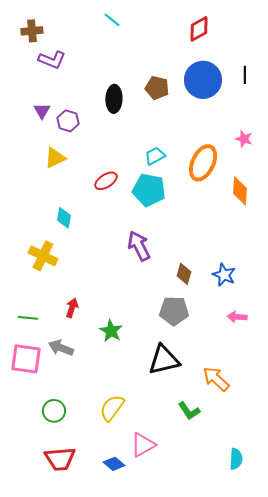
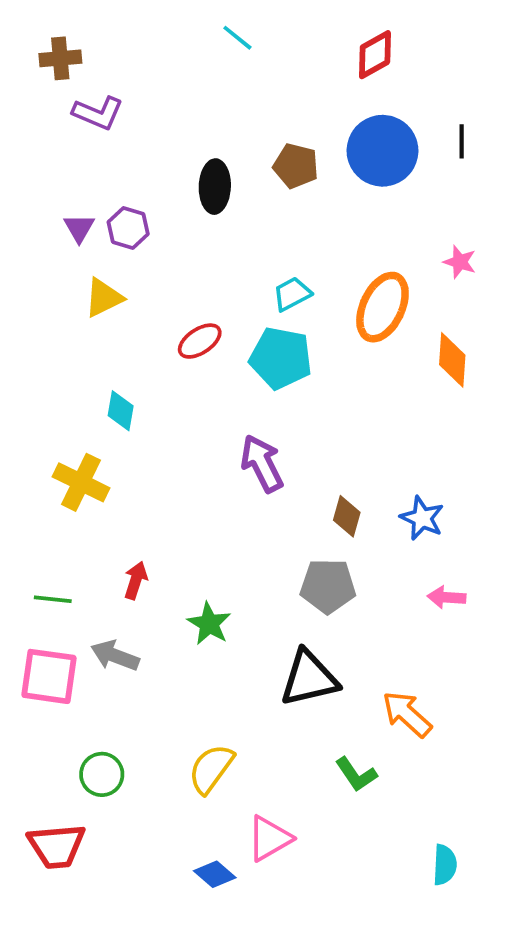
cyan line: (112, 20) -> (237, 38), moved
purple triangle: (42, 111) -> (79, 228), moved
red trapezoid: (60, 459) -> (57, 846), moved

